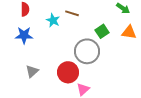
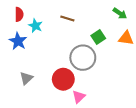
cyan star: (53, 20) -> (36, 26), moved
blue star: (24, 35) -> (18, 41), turned 30

